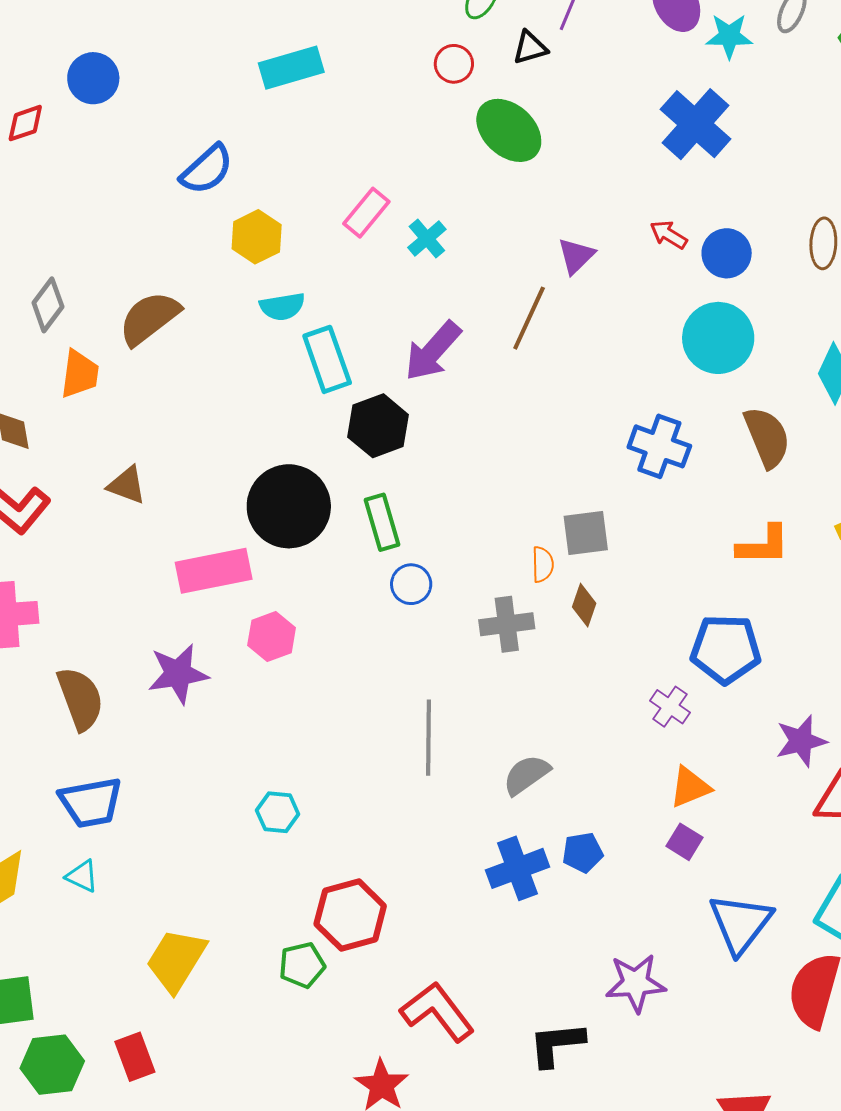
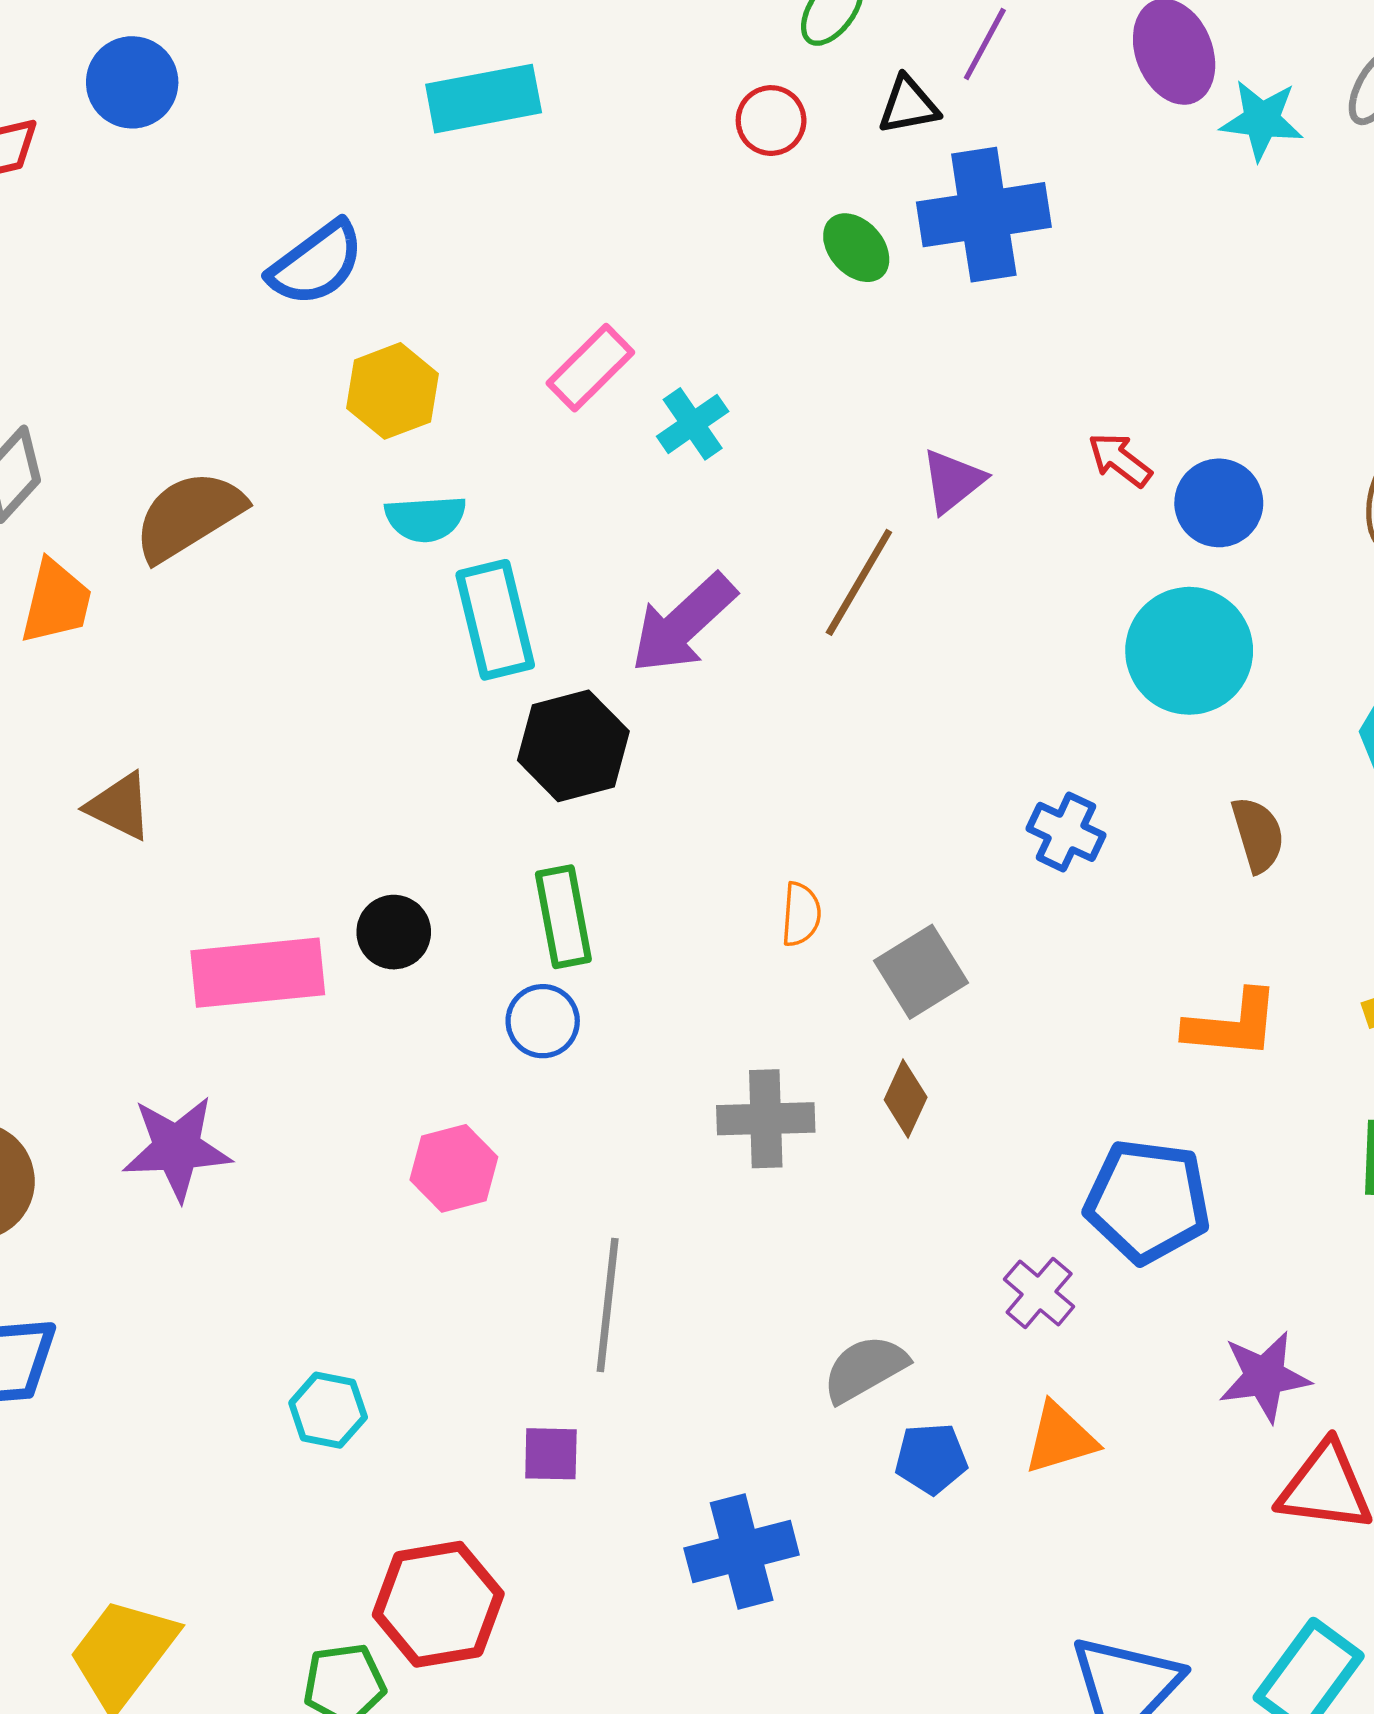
blue cross: (696, 124) -> (984, 215), moved, turned 34
green ellipse: (509, 130) -> (856, 248), size x0.6
brown semicircle: (767, 437) -> (1258, 835), size x0.7
blue cross: (659, 446) -> (1066, 832), size x0.7
black circle: (289, 506) -> (394, 932), moved, size x0.5
gray square: (586, 533) -> (921, 972), turned -30
orange semicircle: (543, 564) -> (801, 914), moved
blue circle: (411, 584) -> (543, 1021), moved
pink hexagon: (272, 637) -> (454, 1168), moved
gray semicircle: (526, 775) -> (865, 1369), moved
purple square: (684, 842) -> (551, 1454), moved, turned -36
blue pentagon: (583, 852) -> (931, 1459), moved

